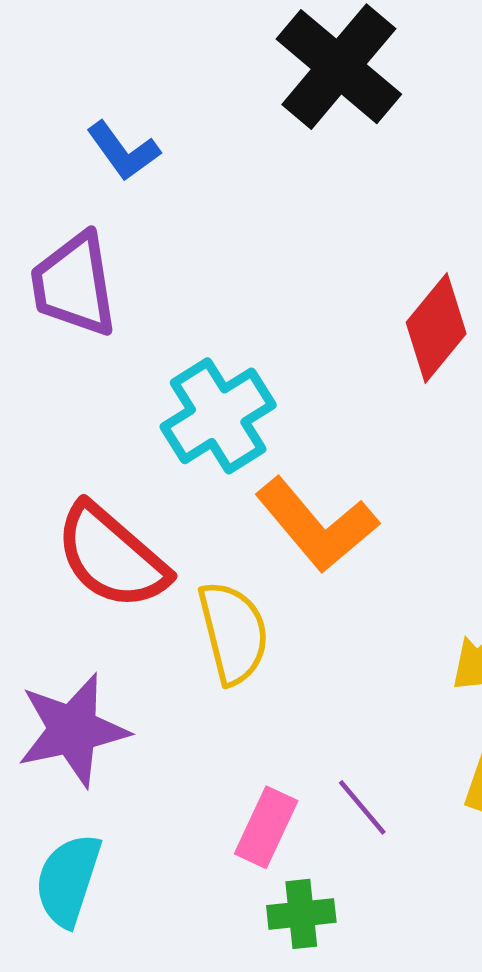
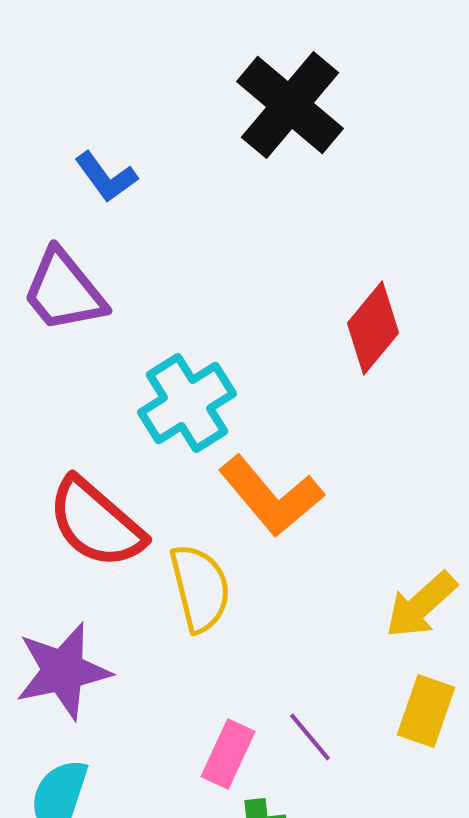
purple trapezoid: (74, 285) -> (64, 291), turned -30

